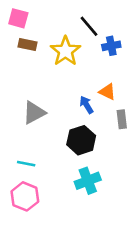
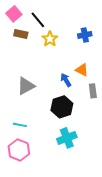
pink square: (18, 18) -> (14, 14), turned 35
black line: (89, 26) -> (38, 20), moved
yellow star: (65, 51) -> (50, 39), size x0.7

